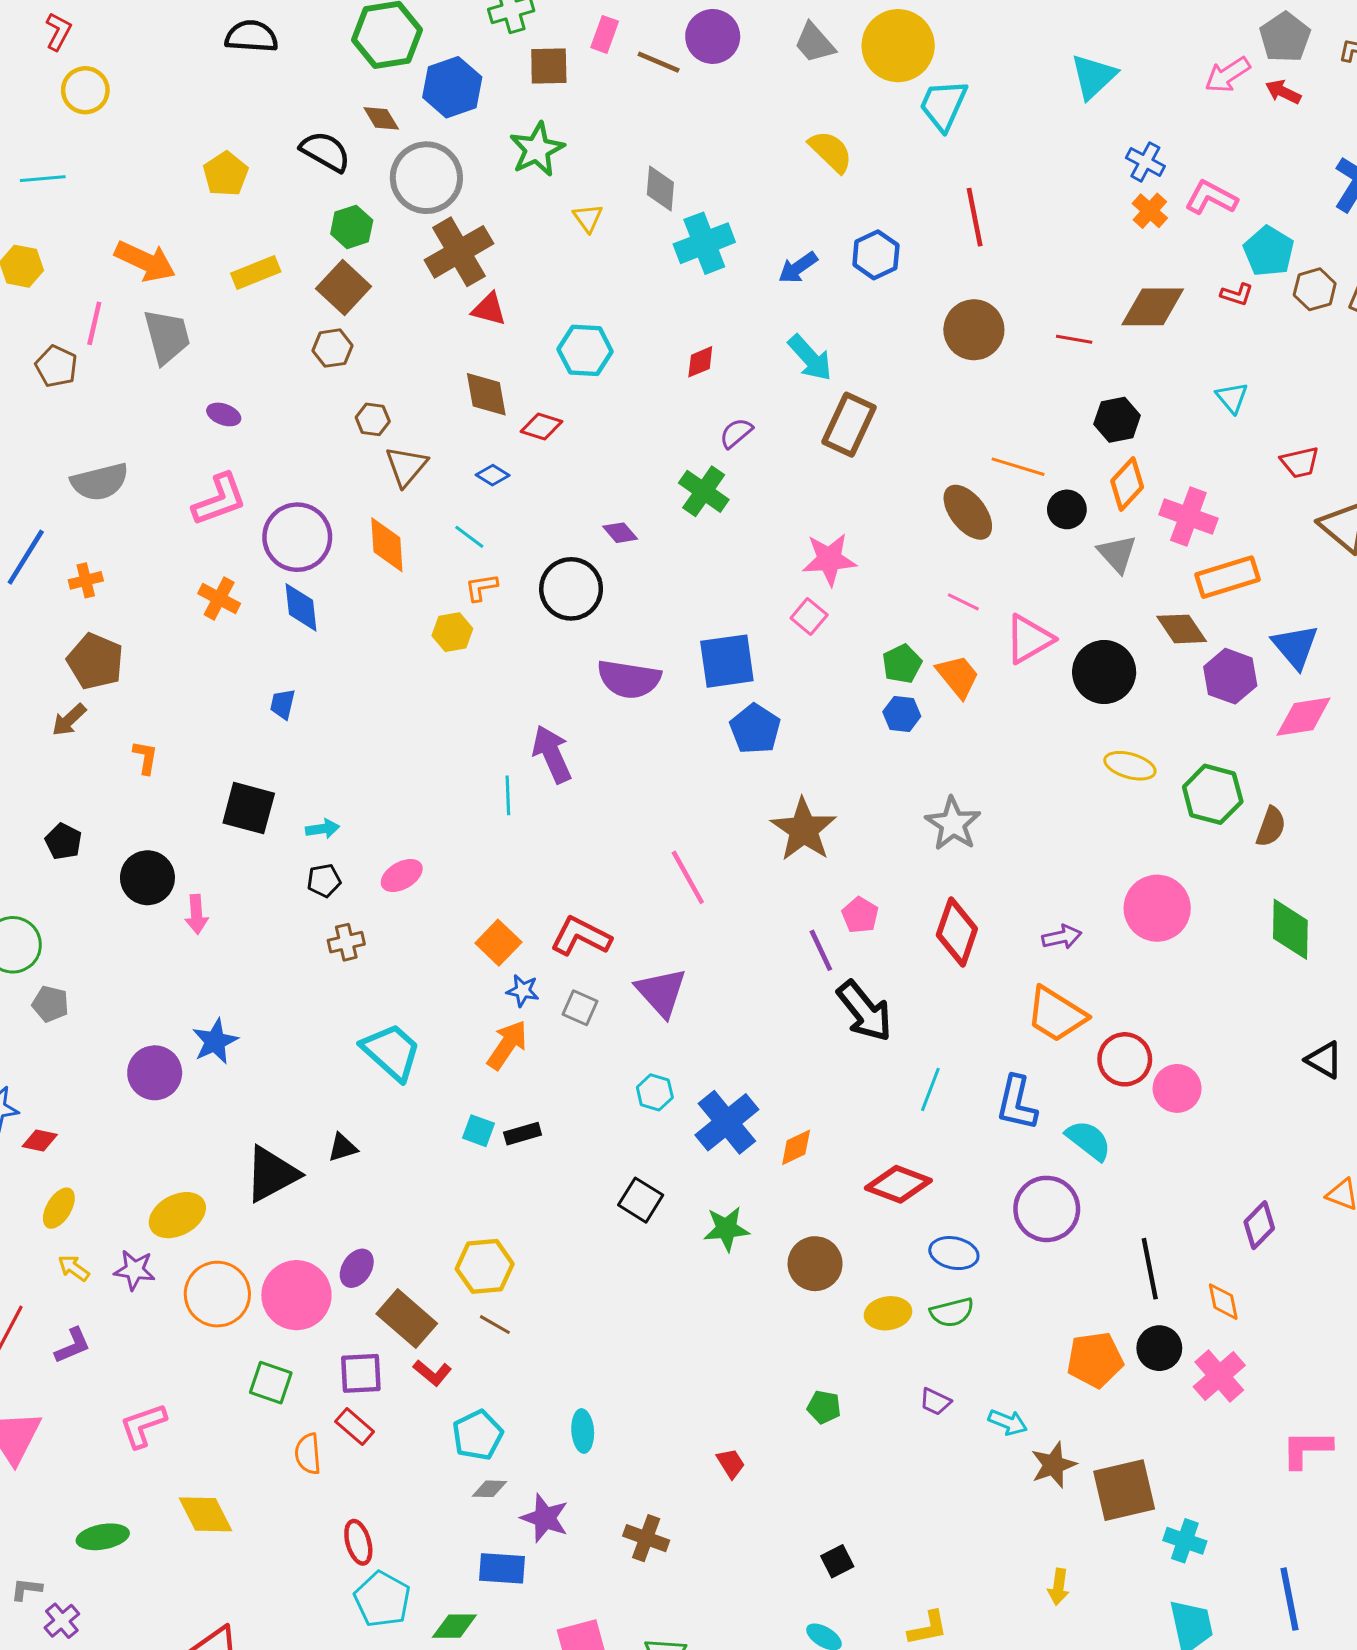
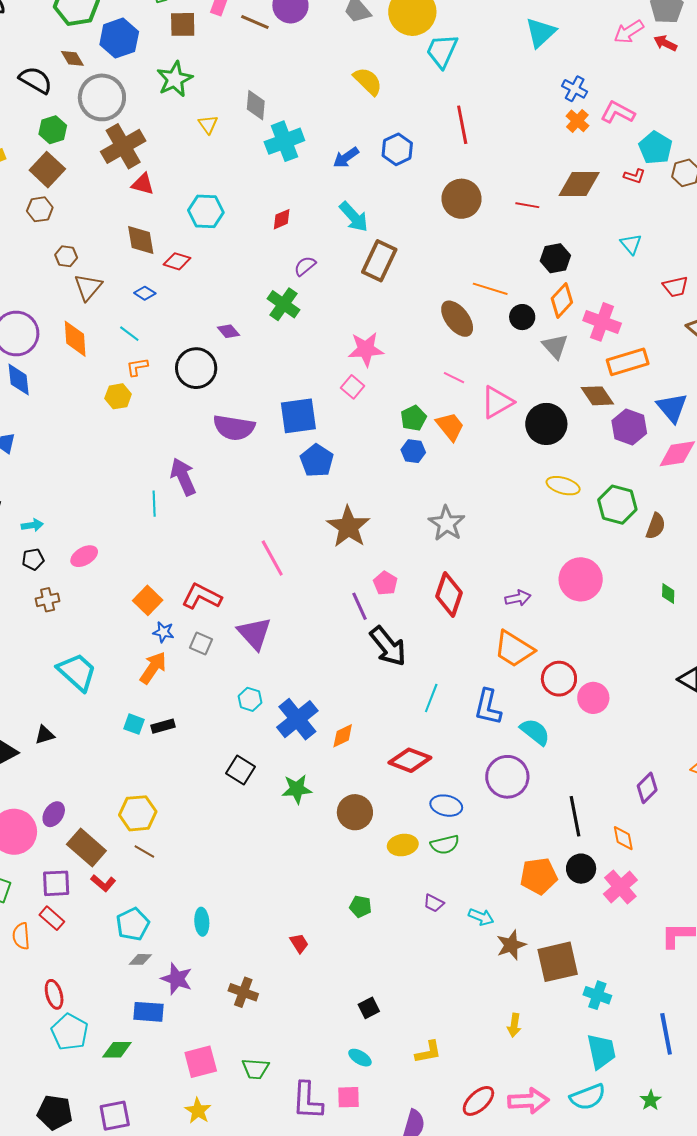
green diamond: (1290, 929) -> (668, 594), size x0.5

